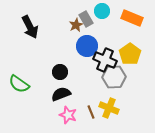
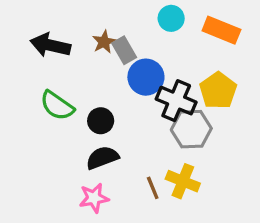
gray rectangle: (86, 19) -> (124, 50), moved
brown star: (76, 25) -> (104, 42), moved
black arrow: (30, 27) -> (50, 45), turned 130
green semicircle: (19, 84) -> (57, 106), moved
pink star: (68, 115) -> (94, 198), moved, turned -30

